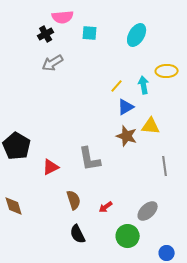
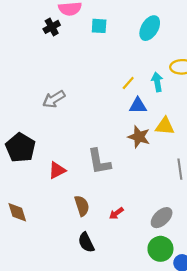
gray arrow: (53, 63) -> (54, 99), moved
blue triangle: (126, 107) -> (138, 106), turned 30
green circle: (128, 236) -> (160, 249), moved

